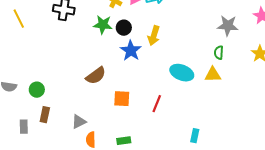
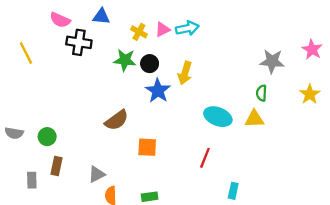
red line: (157, 104) -> (205, 158), moved

